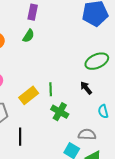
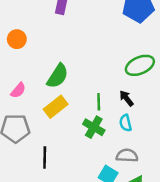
green semicircle: (29, 36) -> (58, 76), moved, size x1.5
green line: (51, 89) -> (99, 102), moved
cyan semicircle: (103, 111) -> (125, 123), moved

